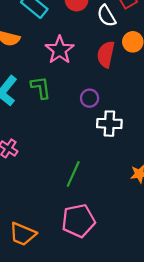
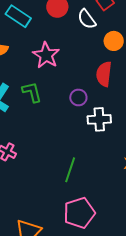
red semicircle: (106, 54) -> (104, 74), moved

